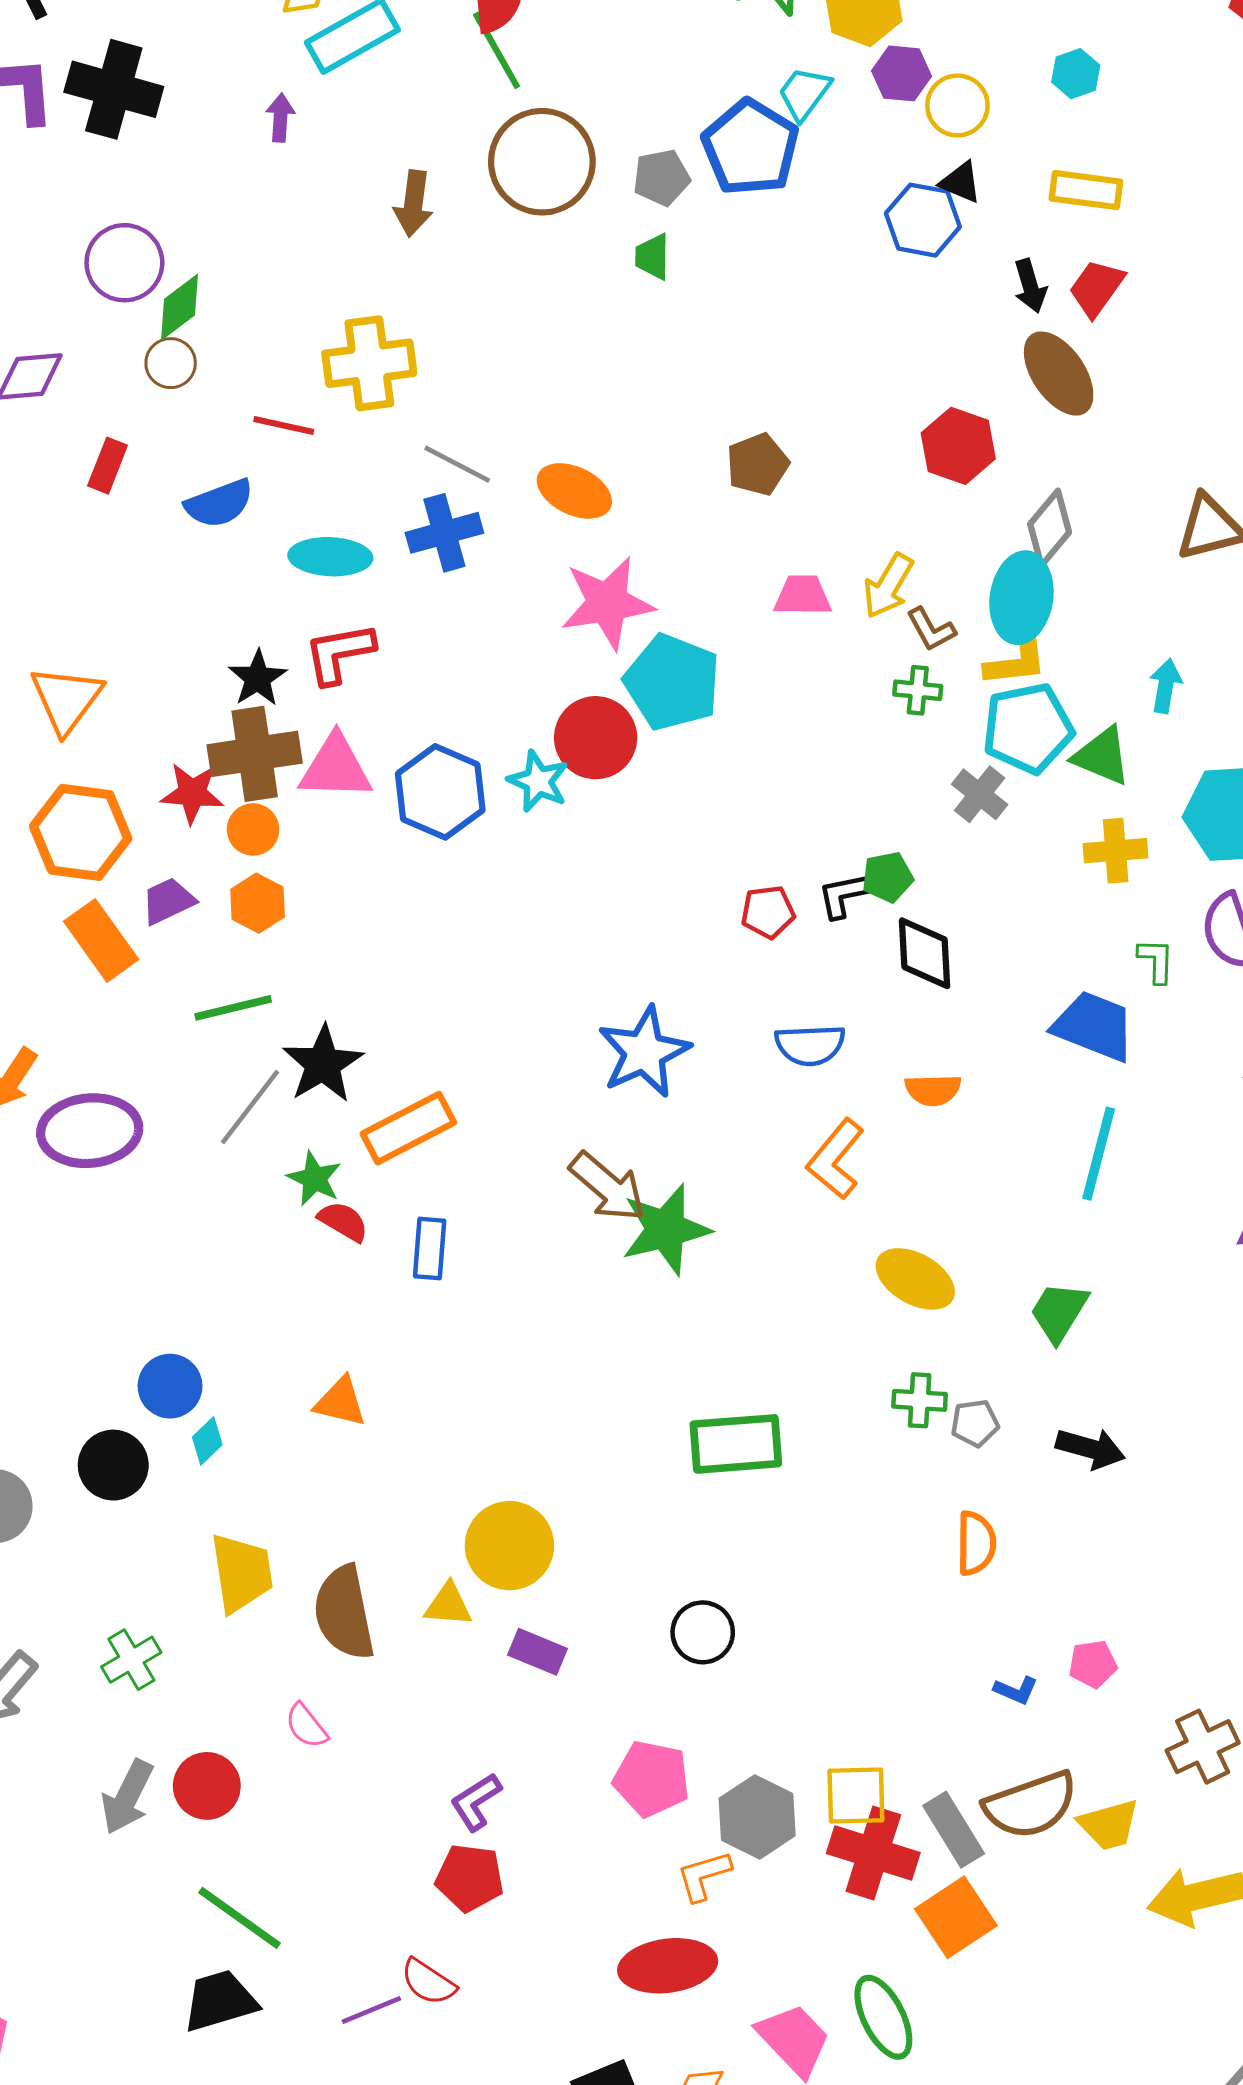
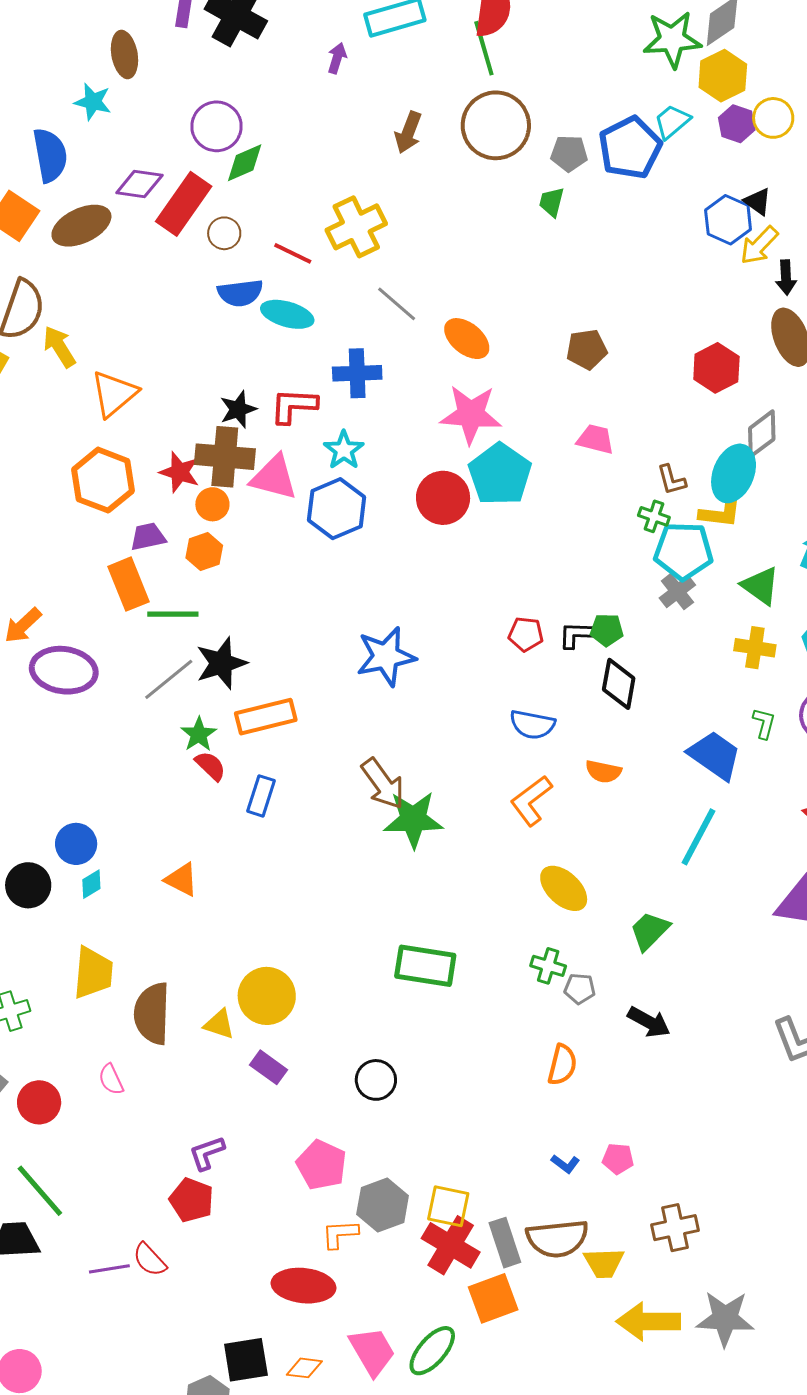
yellow circle: (957, 105) -> (773, 118), moved
brown circle: (171, 363) -> (224, 233), moved
yellow cross: (369, 363) -> (356, 227), turned -32
red rectangle: (108, 466) -> (184, 204), moved, size x1.8
blue cross: (444, 533) -> (357, 373), moved
cyan ellipse: (330, 557) -> (287, 314), moved
yellow arrow: (888, 586) -> (759, 245), moved
cyan pentagon: (1028, 728) -> (683, 551), moved
cyan star: (538, 781) -> (344, 450), moved
orange rectangle: (101, 940) -> (129, 584), moved
blue star: (644, 1052) -> (386, 656), moved
green ellipse: (883, 2017) -> (432, 1351), turned 54

